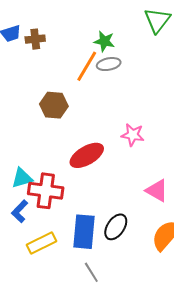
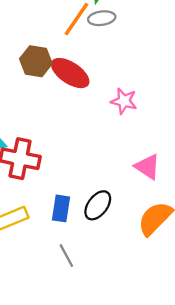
red ellipse: (87, 155) -> (70, 73), moved, turned 60
blue rectangle: (84, 232) -> (61, 208), size x0.7

